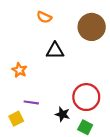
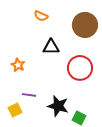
red circle: (86, 97) -> (80, 68), moved
black star: (63, 114) -> (58, 106), size x1.5

